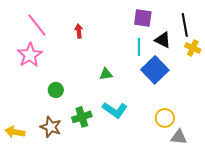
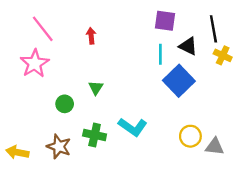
green triangle: (106, 74) -> (96, 88), moved, turned -48
green cross: (82, 117) -> (95, 135), turned 30
gray triangle: (179, 137) -> (215, 147), moved

